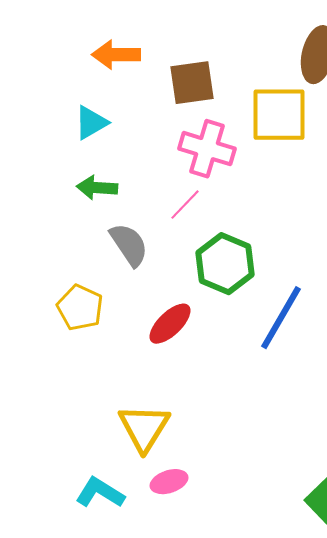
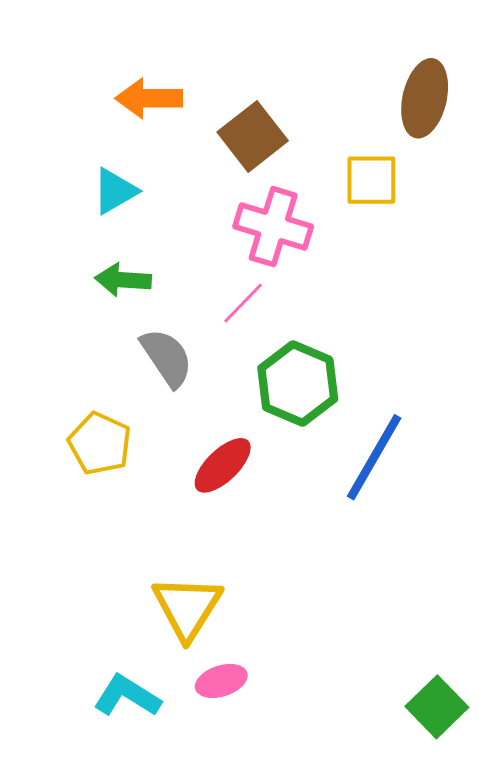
brown square: (192, 83) -> (253, 136), turned -30
yellow square: (279, 115) -> (371, 180), size x0.7

